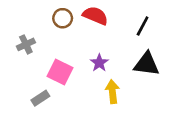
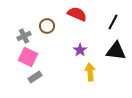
brown circle: (63, 18) -> (47, 26), moved
pink square: (60, 72) -> (28, 57), moved

